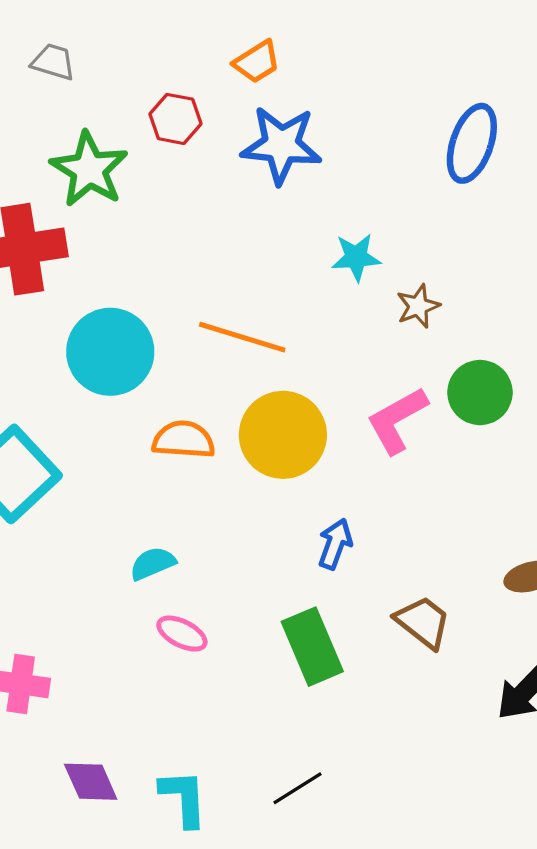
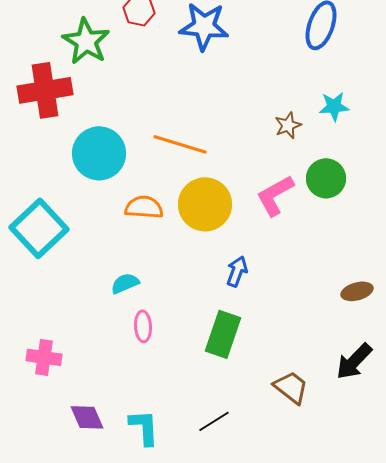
cyan star: (356, 257) -> (334, 106), moved
brown trapezoid: (423, 622) -> (291, 387), moved
pink ellipse: (182, 634) -> (143, 326), turned 60
green rectangle: (312, 647) -> (223, 334), turned 42

